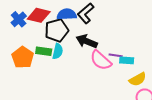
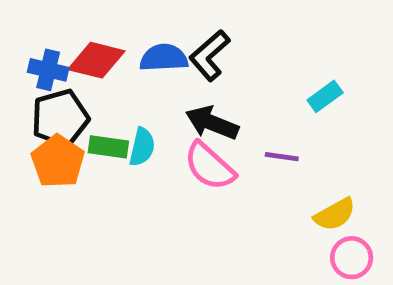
blue cross: (19, 19) -> (48, 70), turned -35
black pentagon: (57, 30) -> (60, 118), moved
pink semicircle: (101, 60) -> (210, 166), moved
cyan rectangle: (127, 60) -> (325, 96), moved, turned -40

